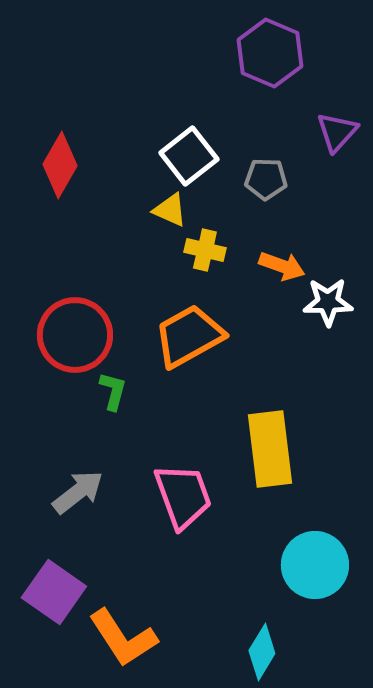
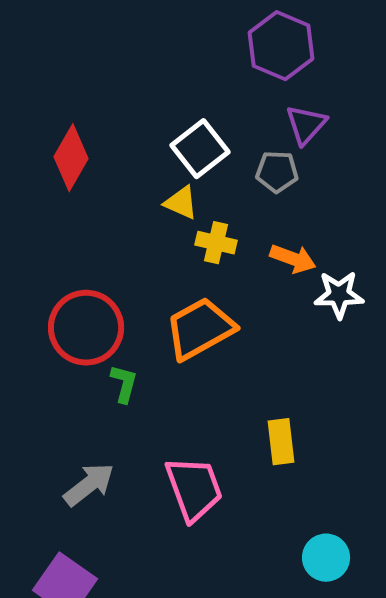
purple triangle: (337, 132) -> (306, 125), moved
yellow rectangle: (270, 449) -> (281, 442), size x0.6
cyan circle: (315, 565) -> (326, 558), size x0.7

